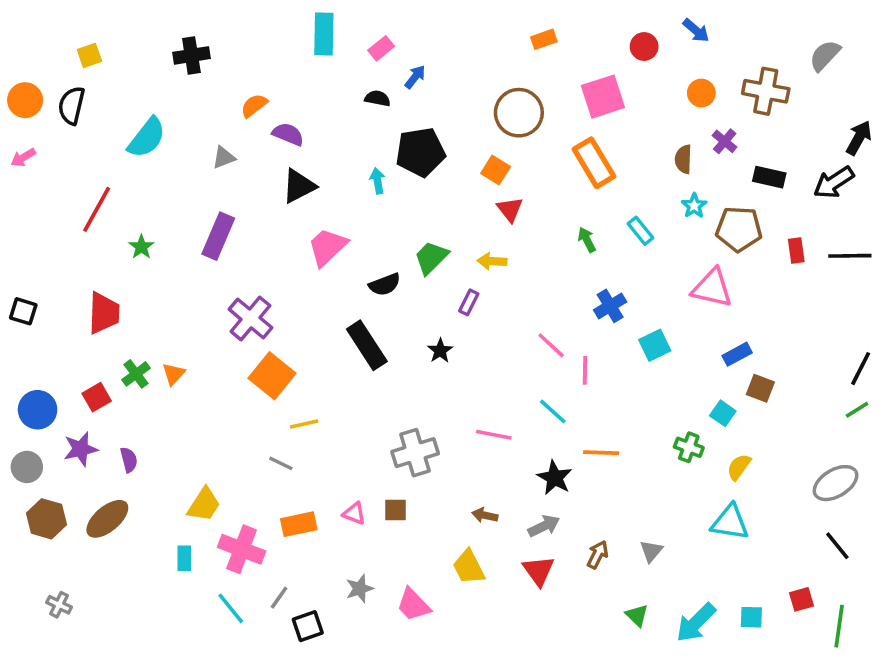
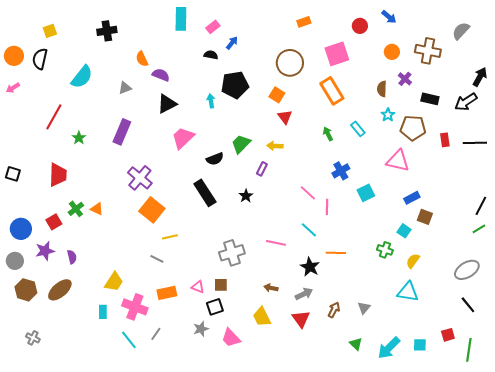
orange semicircle: (254, 106) -> (142, 59), turned -77
orange triangle: (174, 374) -> (97, 209), turned -48
black square: (308, 626) -> (215, 307), moved

